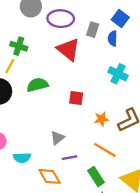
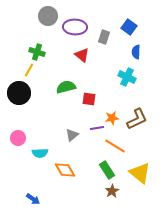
blue semicircle: (113, 38) -> (136, 52), moved
red triangle: (68, 49) -> (82, 55), size x0.7
green semicircle: (37, 85) -> (66, 87), moved
purple line: (69, 158) -> (97, 128), moved

